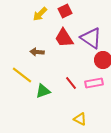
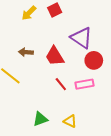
red trapezoid: (64, 38) -> (55, 56), moved
green triangle: (43, 91) -> (40, 119), moved

